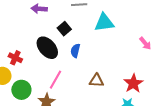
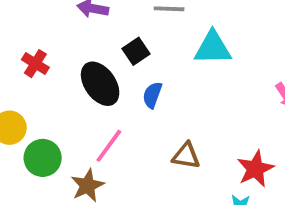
red cross: (15, 58) -> (35, 64), moved

